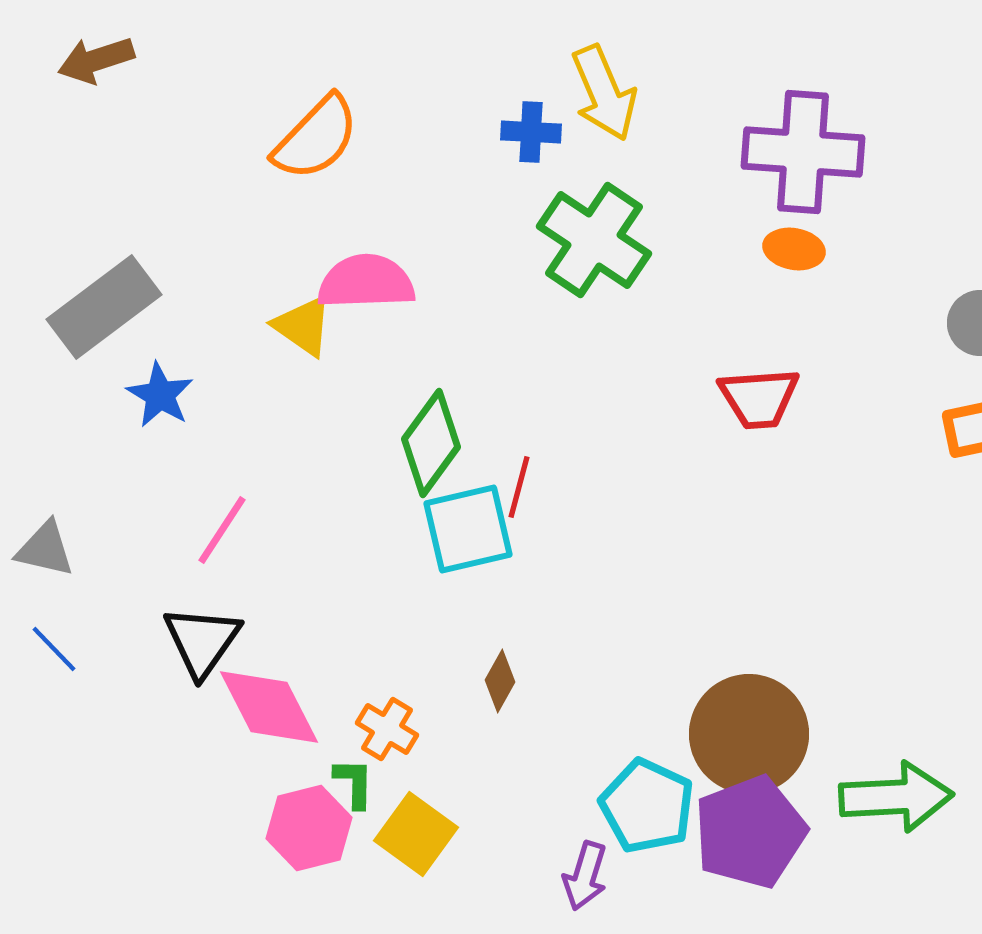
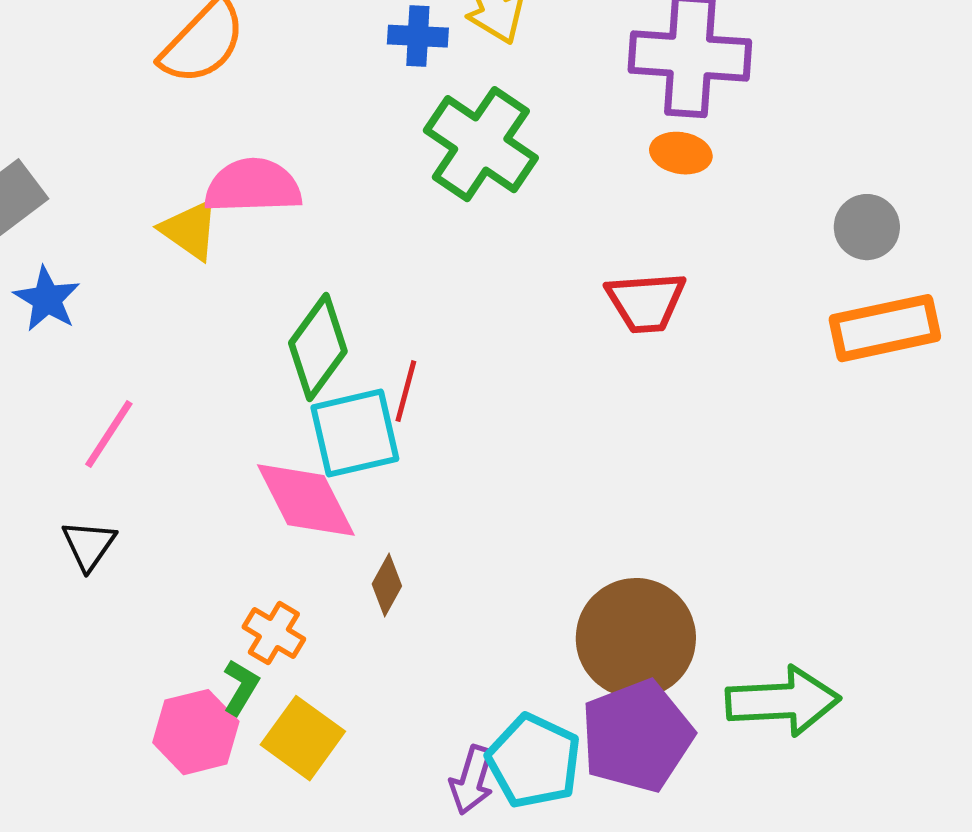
black triangle: (202, 641) -> (89, 545), size x0.7
pink diamond: (269, 707) -> (306, 500), moved
green L-shape: (354, 783) -> (241, 687), turned 30
cyan pentagon: (647, 806) -> (534, 761), moved

